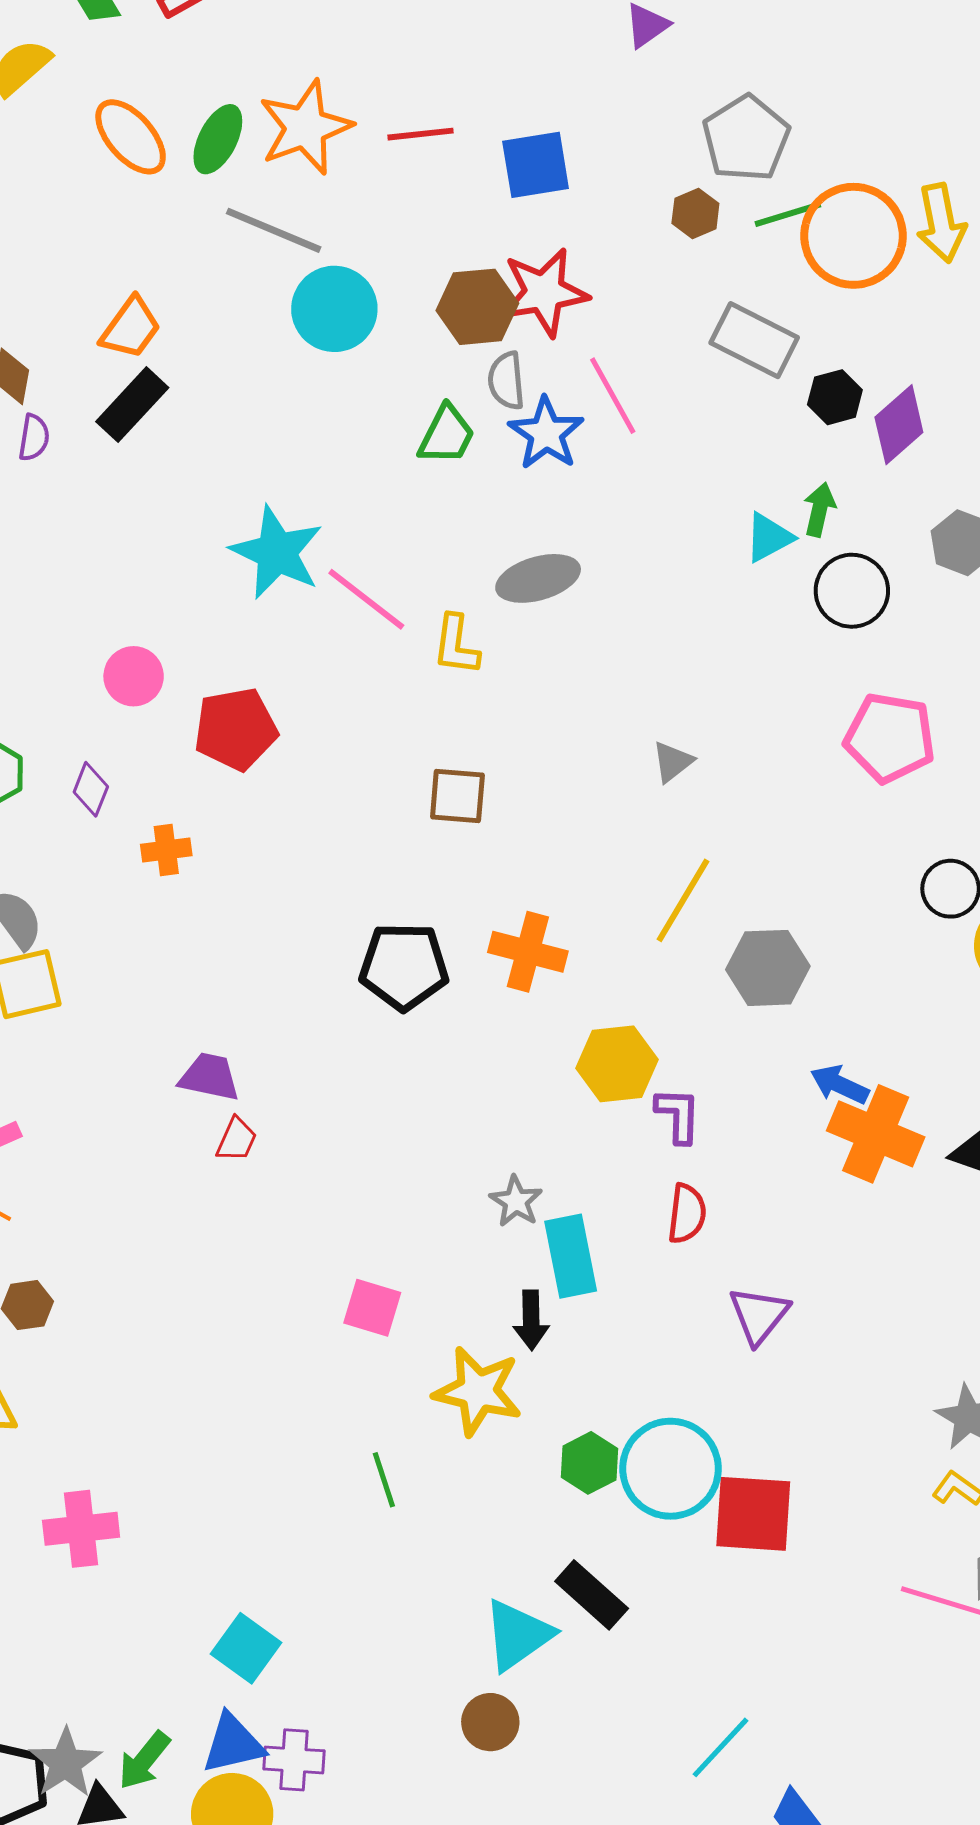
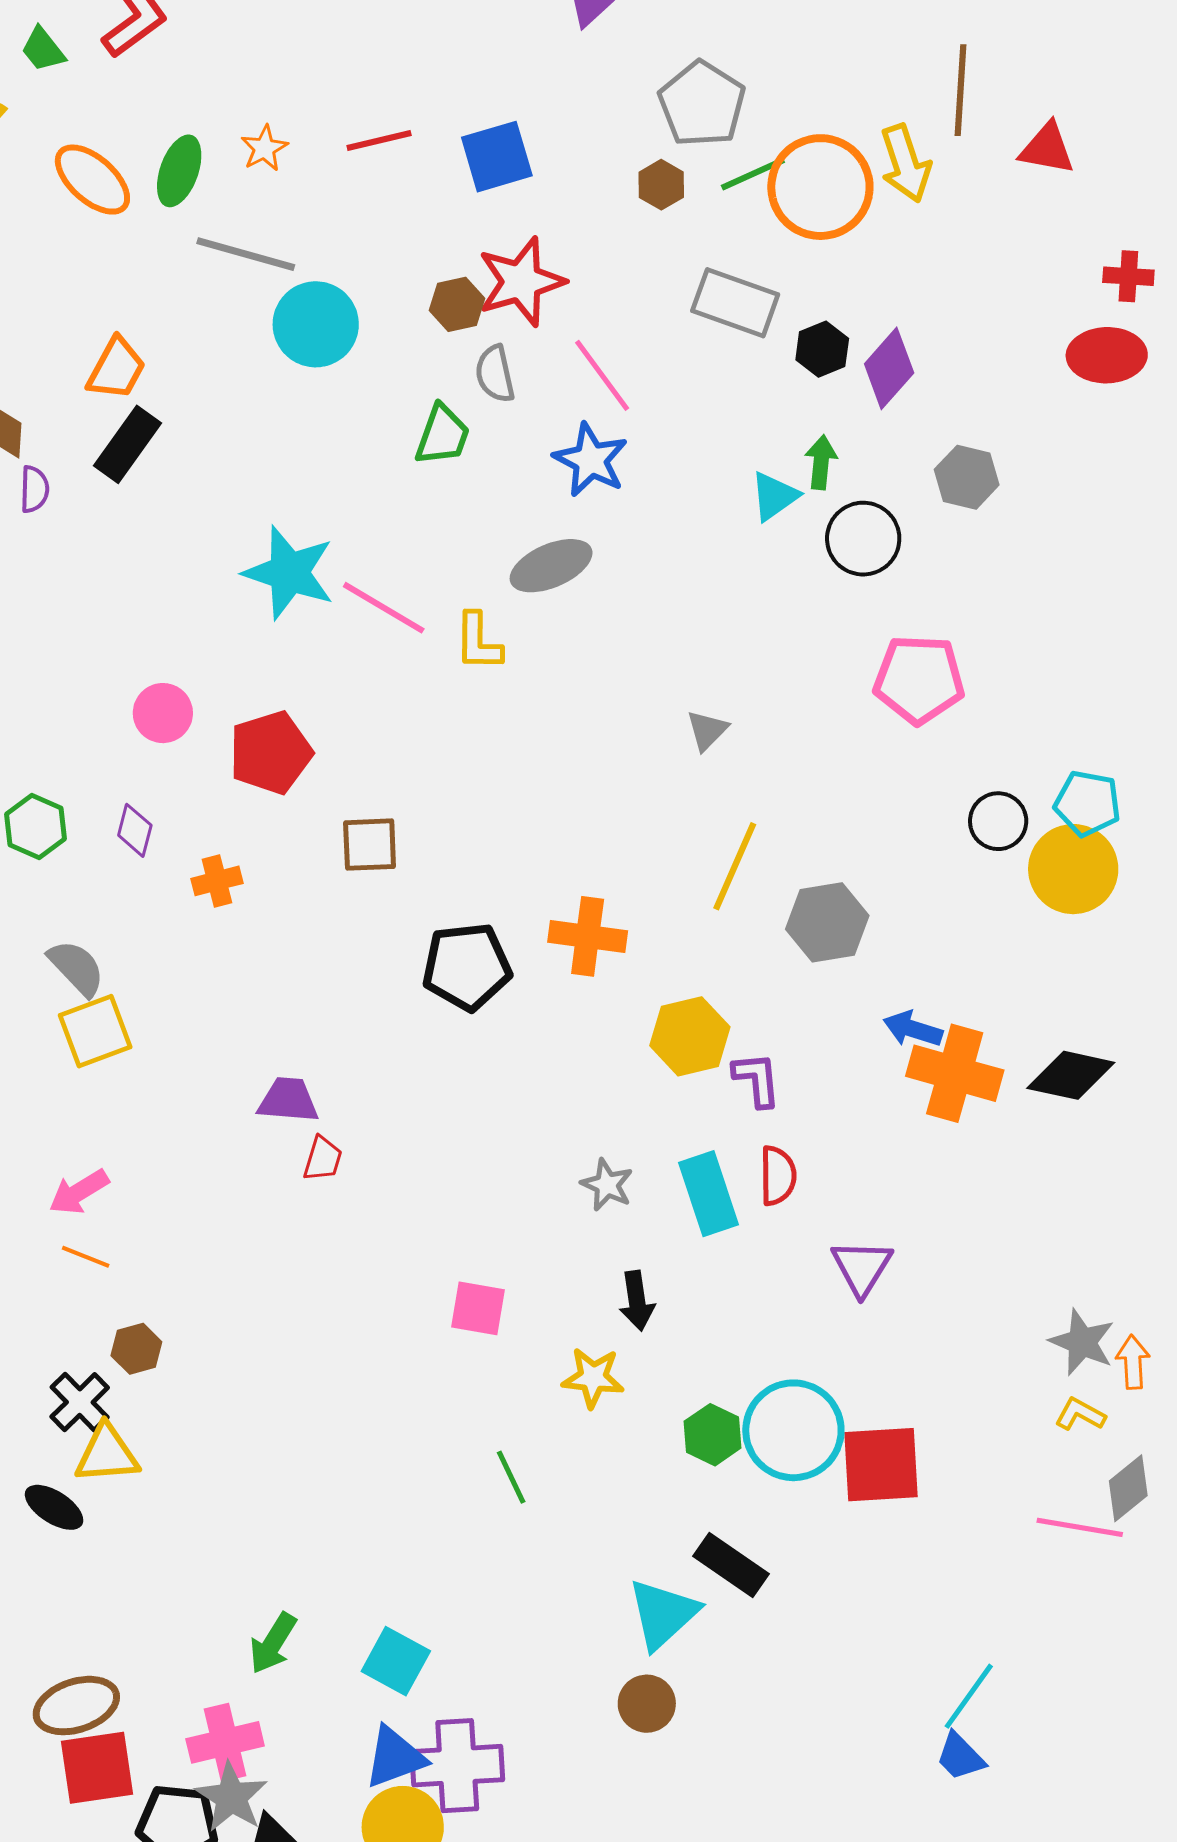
orange star: (305, 127) -> (264, 148), size x0.5
brown hexagon: (477, 307) -> (457, 304), size x0.7
blue star: (546, 433) -> (591, 460), moved
brown square: (457, 796) -> (370, 845), moved
cyan rectangle: (571, 1256) -> (708, 1194), moved
yellow star: (478, 1391) -> (593, 1378), size x0.7
pink cross: (81, 1529) -> (225, 1742), moved
cyan line: (721, 1747) -> (969, 1696), moved
green arrow: (144, 1760) -> (273, 1643), moved
purple cross: (294, 1760) -> (457, 1766), size x1.5

